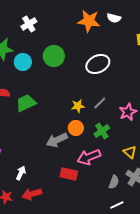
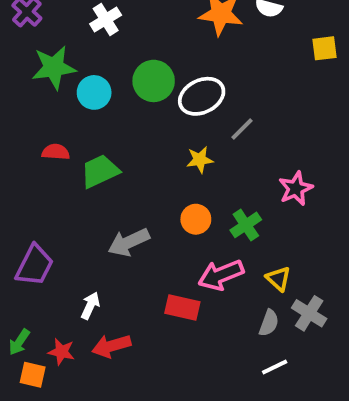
white ellipse: (98, 64) -> (202, 96), moved
gray line: (100, 103) -> (242, 129), moved
yellow star: (78, 106) -> (200, 160), moved
gray arrow: (57, 140) -> (129, 242), moved
yellow triangle: (130, 152) -> (278, 279), moved

